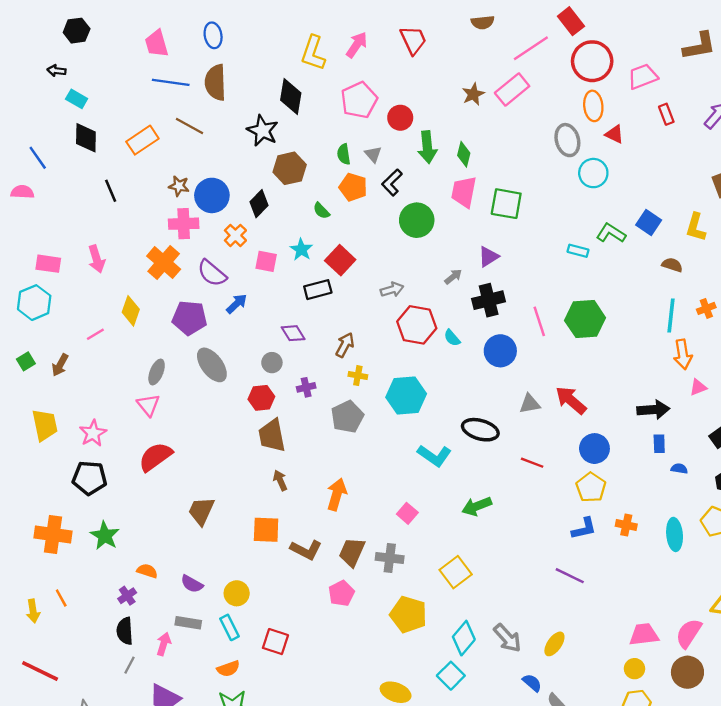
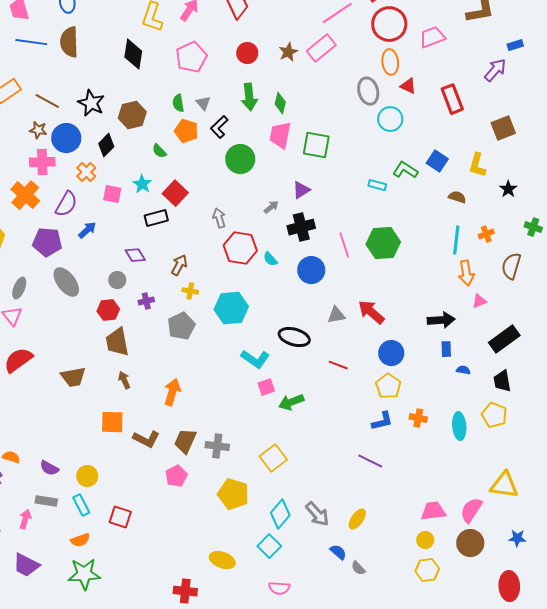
red rectangle: (666, 114) -> (452, 99), moved, size x1.6
red circle: (400, 118) -> (247, 53), moved
brown line: (190, 126) -> (47, 101), moved
black star: (263, 131) -> (91, 103), moved
purple semicircle: (212, 273) -> (66, 204), turned -100
gray arrow: (392, 290) -> (219, 218), turned -90
brown trapezoid: (201, 511) -> (73, 377), moved, turned -124
pink square: (407, 513) -> (266, 387), moved, turned 30

